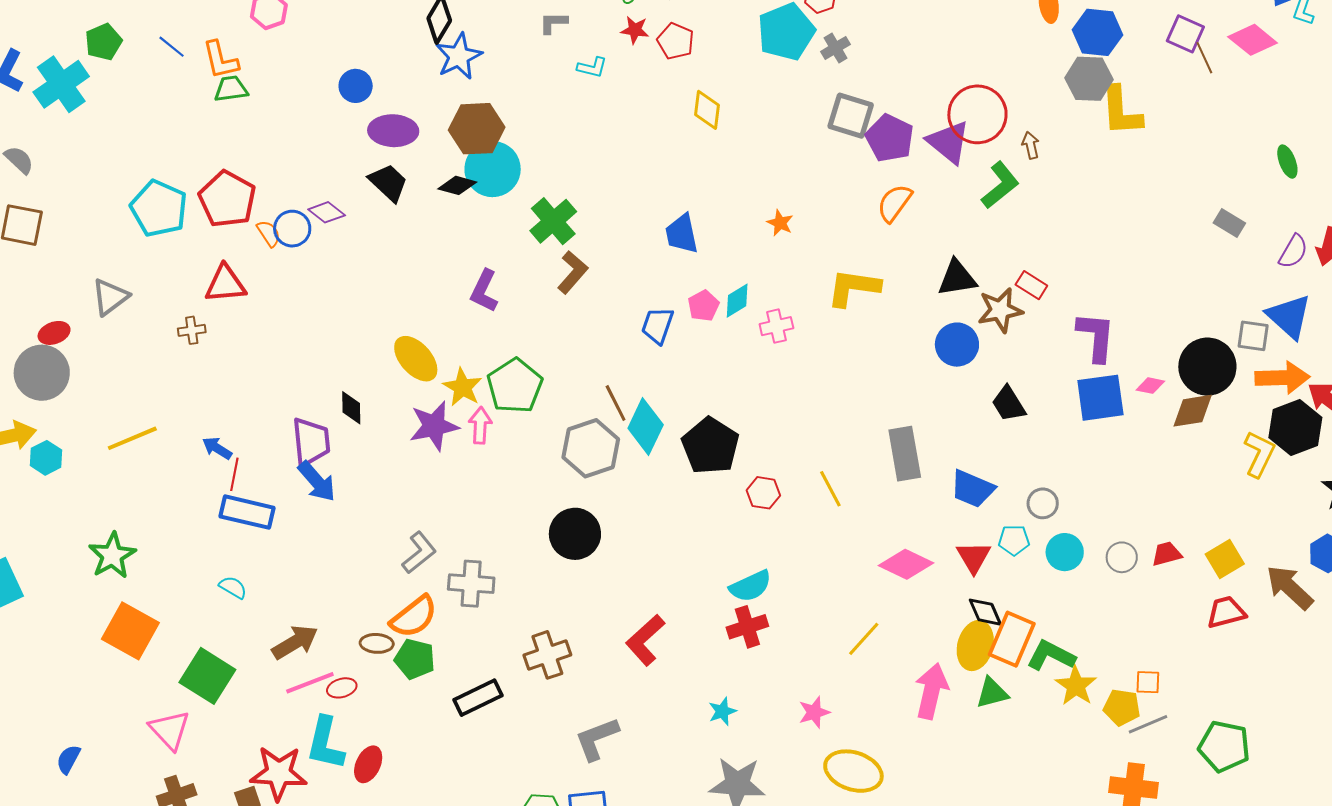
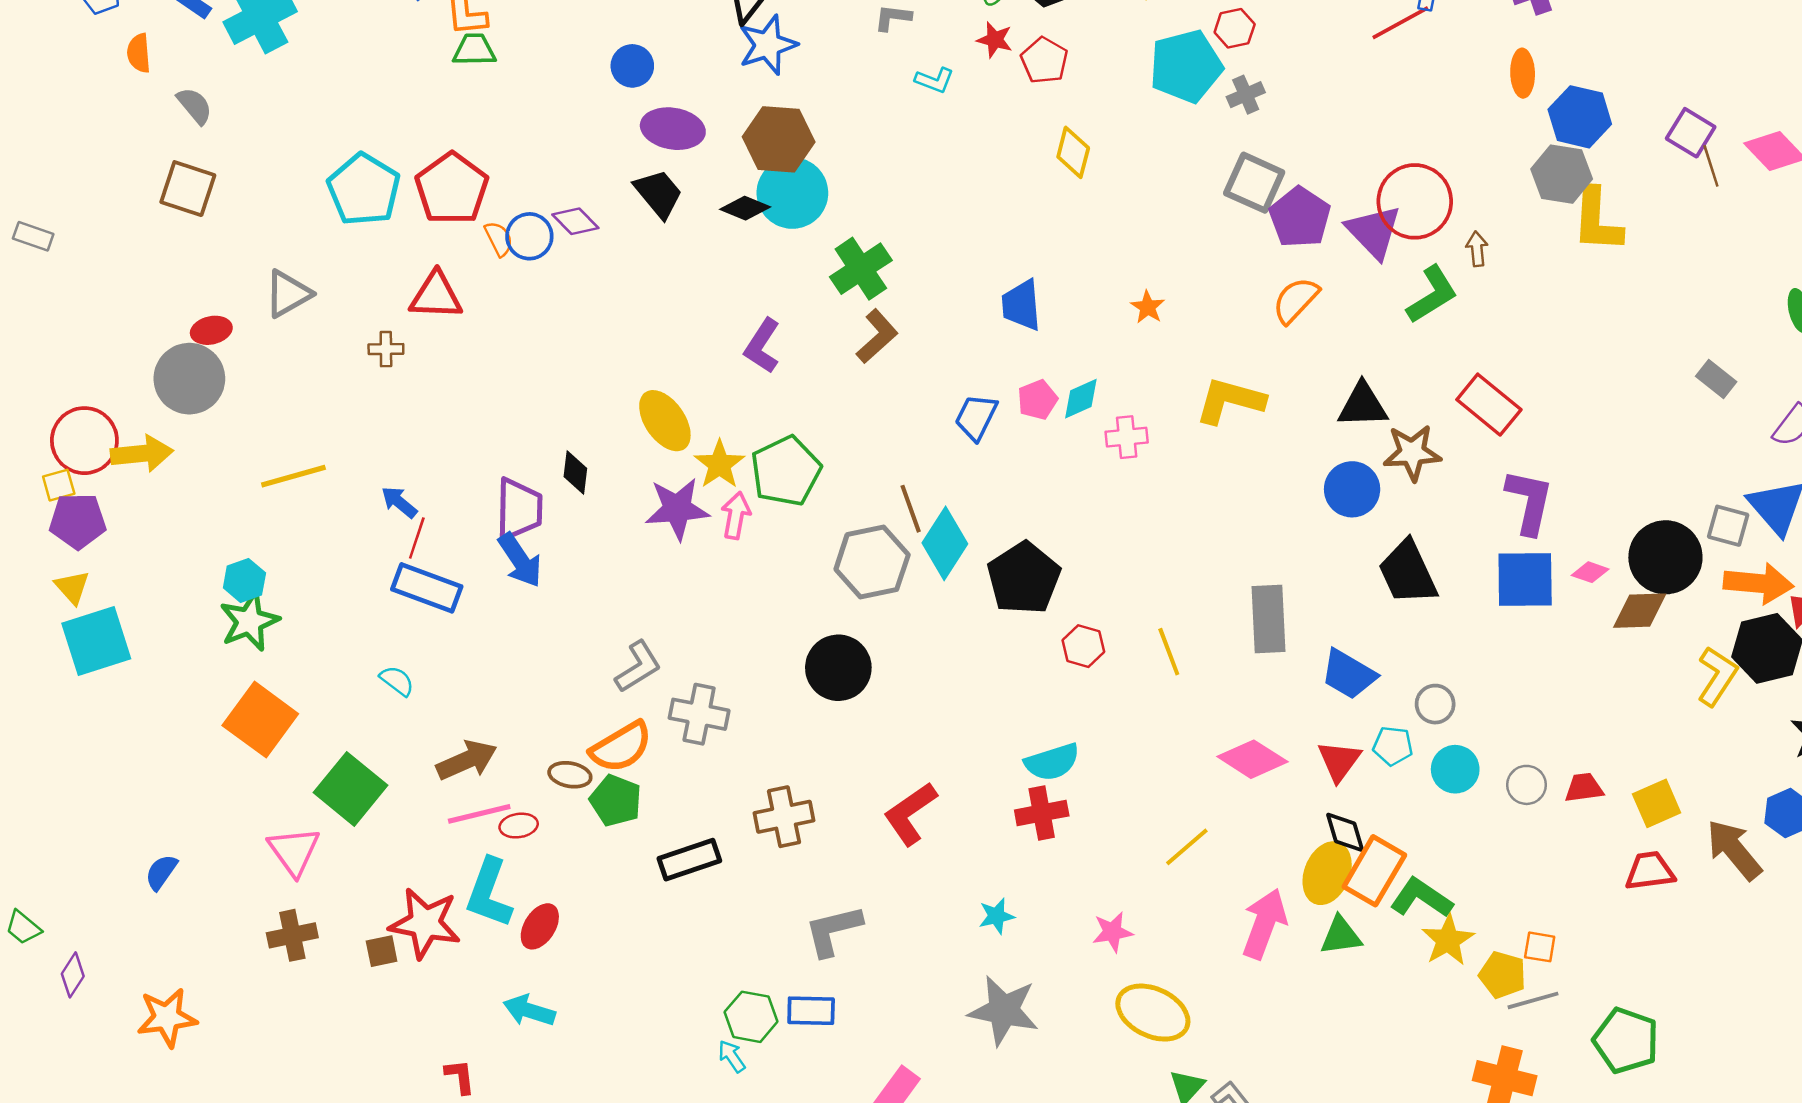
red rectangle: (1031, 285) -> (1489, 405), moved, size x1.6
black trapezoid: (1008, 404) -> (1408, 573), size x1.4
cyan hexagon: (46, 458) -> (244, 580), moved

